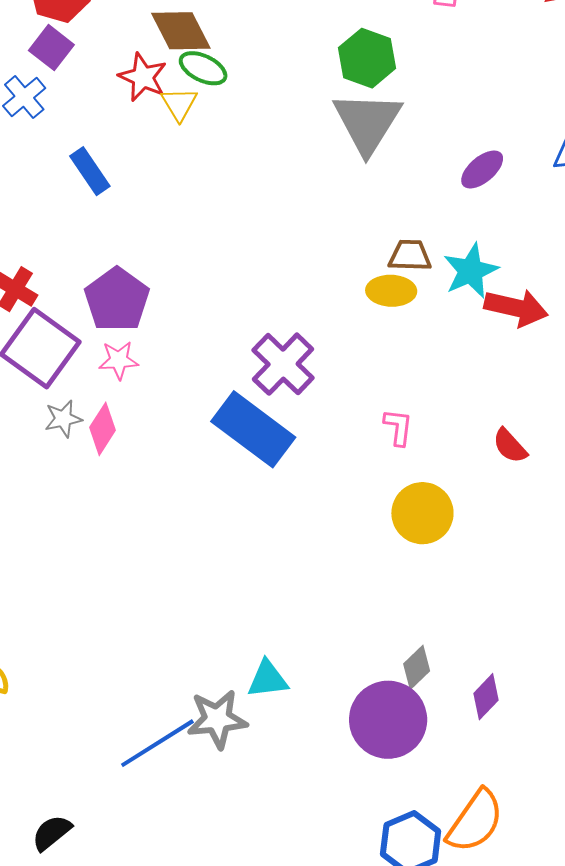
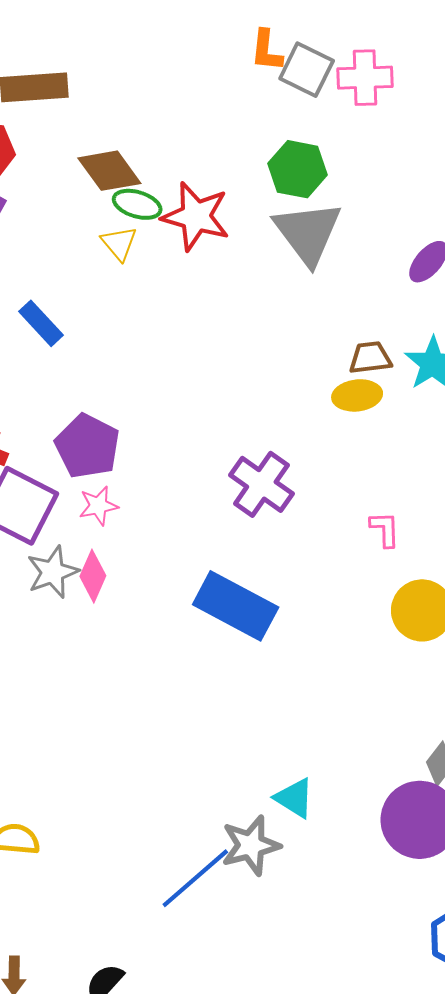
red star: (143, 77) -> (196, 216), moved, size x1.4
gray star: (63, 419) -> (53, 572), size x1.4
blue rectangle: (253, 429) -> (236, 606), moved
cyan triangle: (268, 679) -> (294, 798), turned 48

